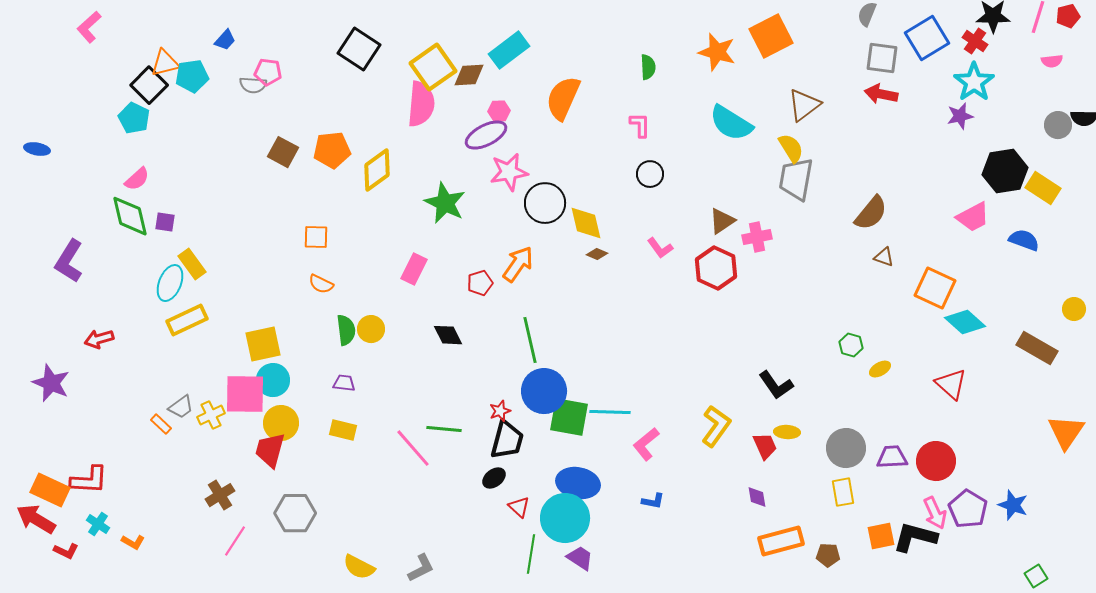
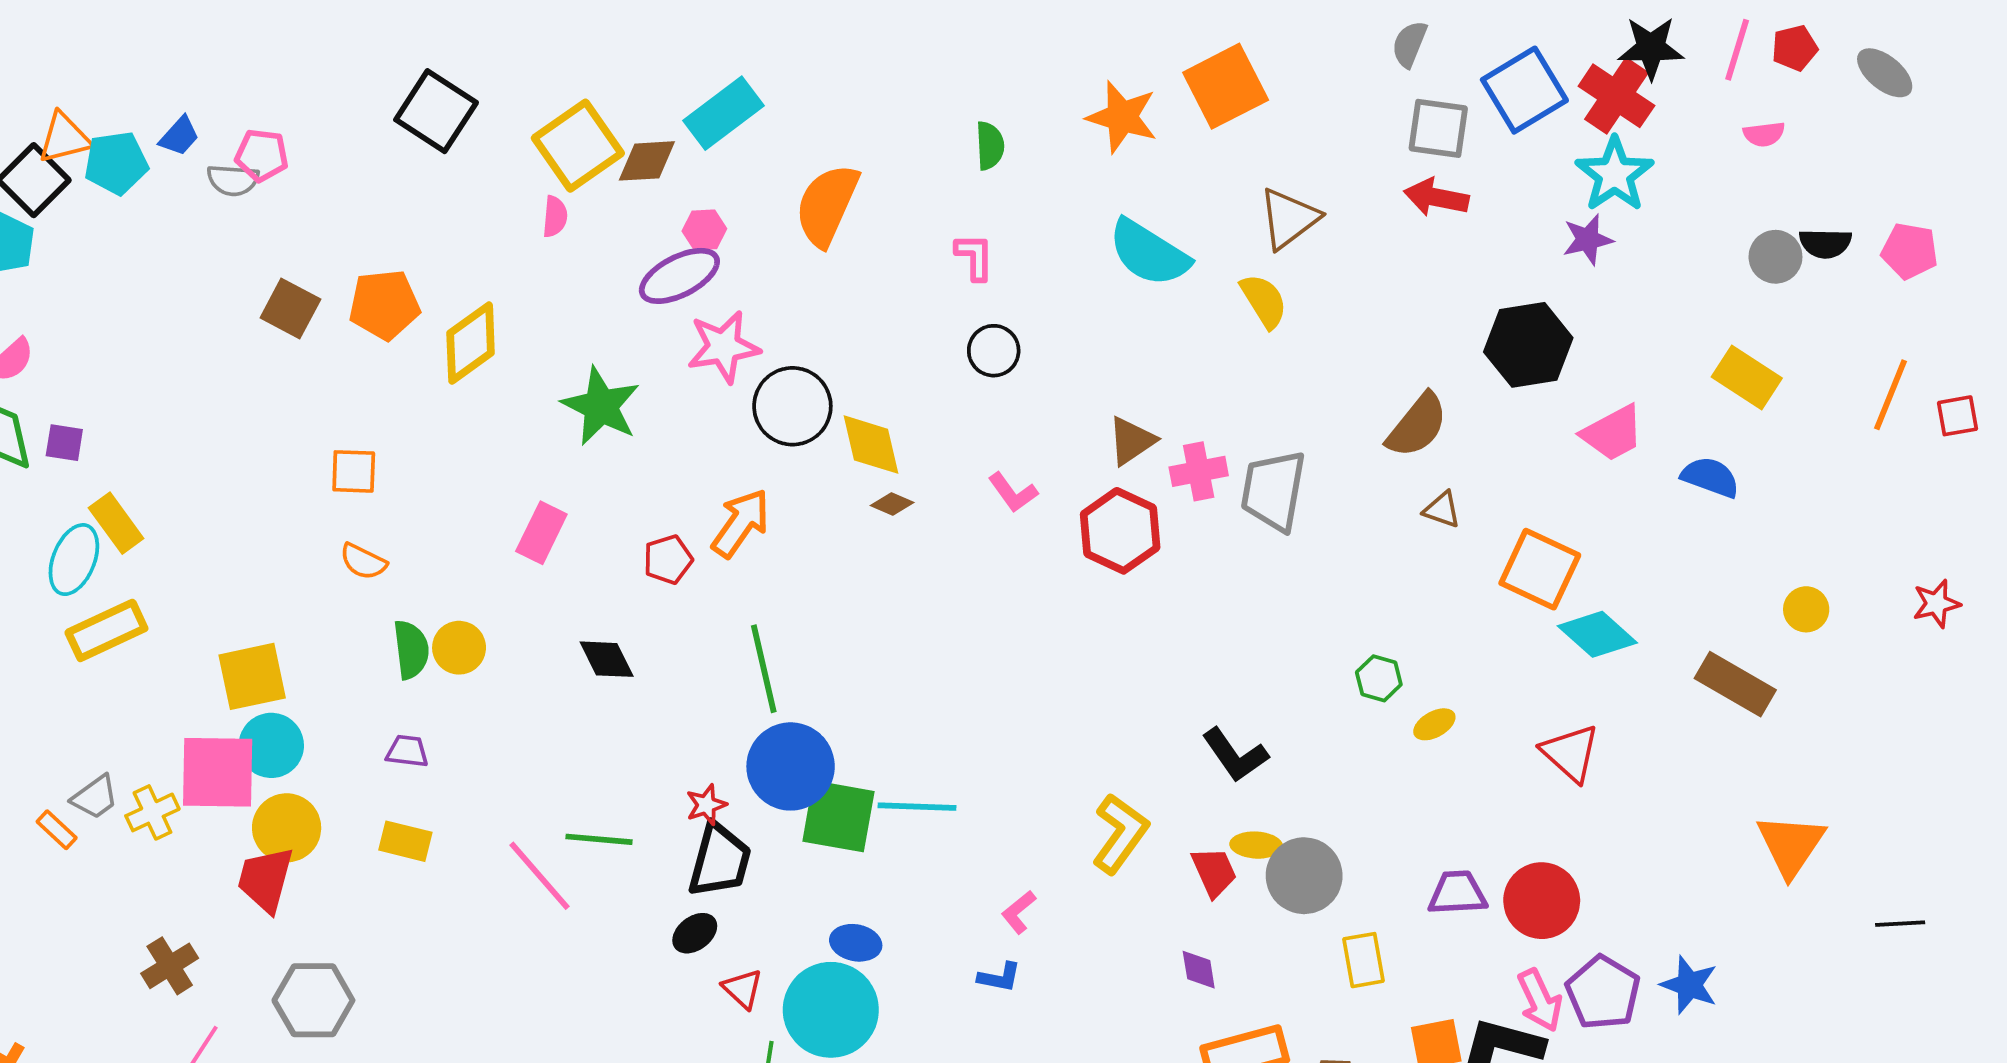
blue trapezoid: (225, 40) -> (179, 136), moved
red cross: (975, 41) -> (1616, 96), size x1.5
pink semicircle: (421, 104) -> (555, 217), size x0.5
black hexagon: (1005, 171) -> (1528, 345), moved
gray trapezoid: (796, 179) -> (1273, 491), moved
pink L-shape: (646, 444) -> (1019, 912), moved, size x0.7
gray circle: (846, 448) -> (1304, 876), moved
blue ellipse: (578, 483) -> (856, 943), size x0.6

